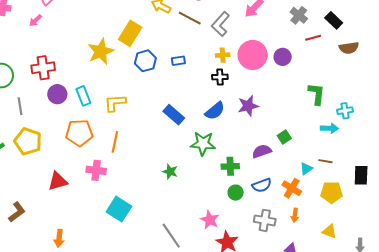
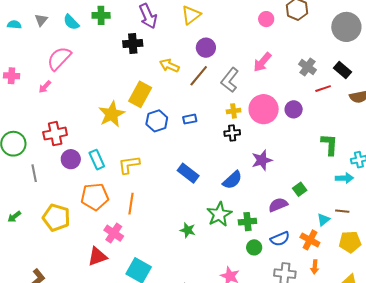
brown line: (190, 18) -> (199, 76), turned -75
blue semicircle: (215, 111) -> (232, 180), moved
yellow pentagon: (28, 141) -> (56, 218), moved
green star: (203, 144) -> (219, 214), moved, turned -30
pink cross: (96, 170) -> (114, 233), turned 30
red triangle: (58, 181) -> (97, 257), moved

